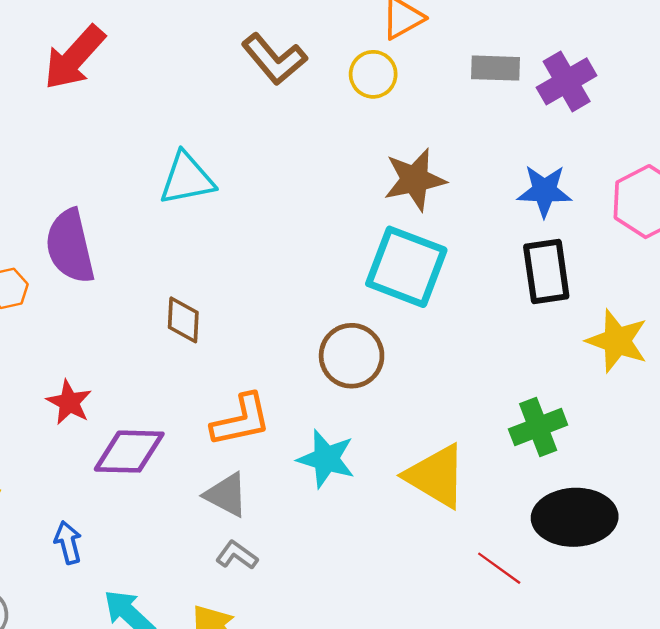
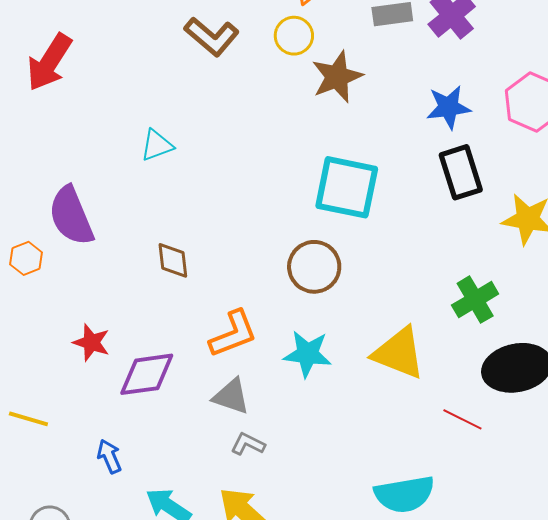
cyan triangle: (187, 179) -> (157, 145), size x0.7
brown star: (415, 180) -> (337, 77), moved

